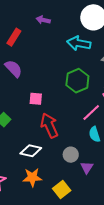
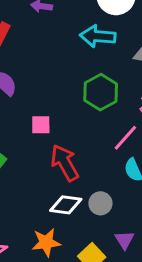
white diamond: (31, 151) -> (66, 205), moved
purple triangle: (87, 168) -> (125, 240), moved

